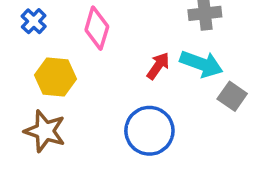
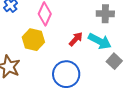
yellow hexagon: (56, 77) -> (33, 40), moved

